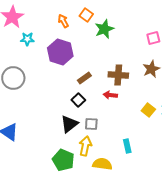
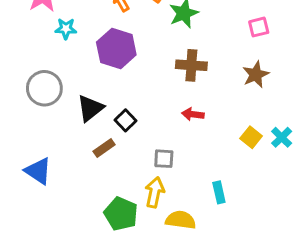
brown cross: (118, 75) -> (191, 65), moved
brown rectangle: (84, 78) -> (104, 148), moved
black square: (78, 100) -> (126, 120), moved
black triangle: (69, 124) -> (90, 108), moved

